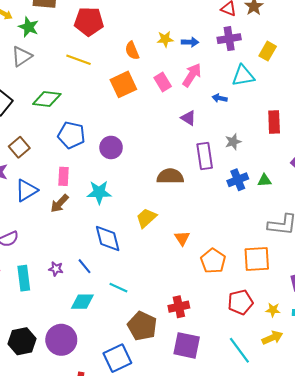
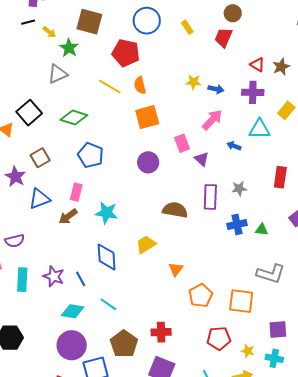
orange semicircle: (132, 51) -> (140, 85), moved
pink rectangle: (163, 82) -> (182, 143), moved
purple circle: (111, 147) -> (148, 162), moved
purple star: (56, 269) -> (54, 276), size x1.5
purple circle: (61, 340) -> (72, 345), moved

